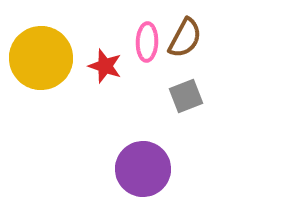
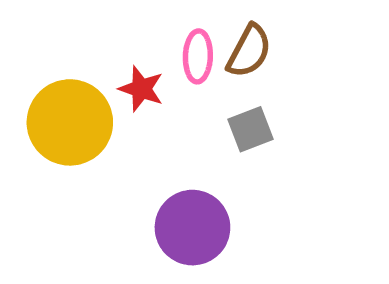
yellow circle: (41, 58) -> (70, 122), moved

